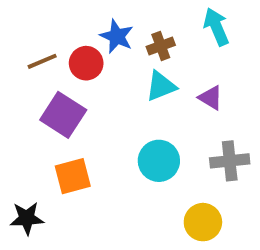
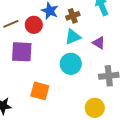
purple square: (63, 115) -> (22, 52), turned -30
cyan circle: (159, 161) -> (71, 64), moved
orange square: (73, 176) -> (40, 91), moved, turned 30

